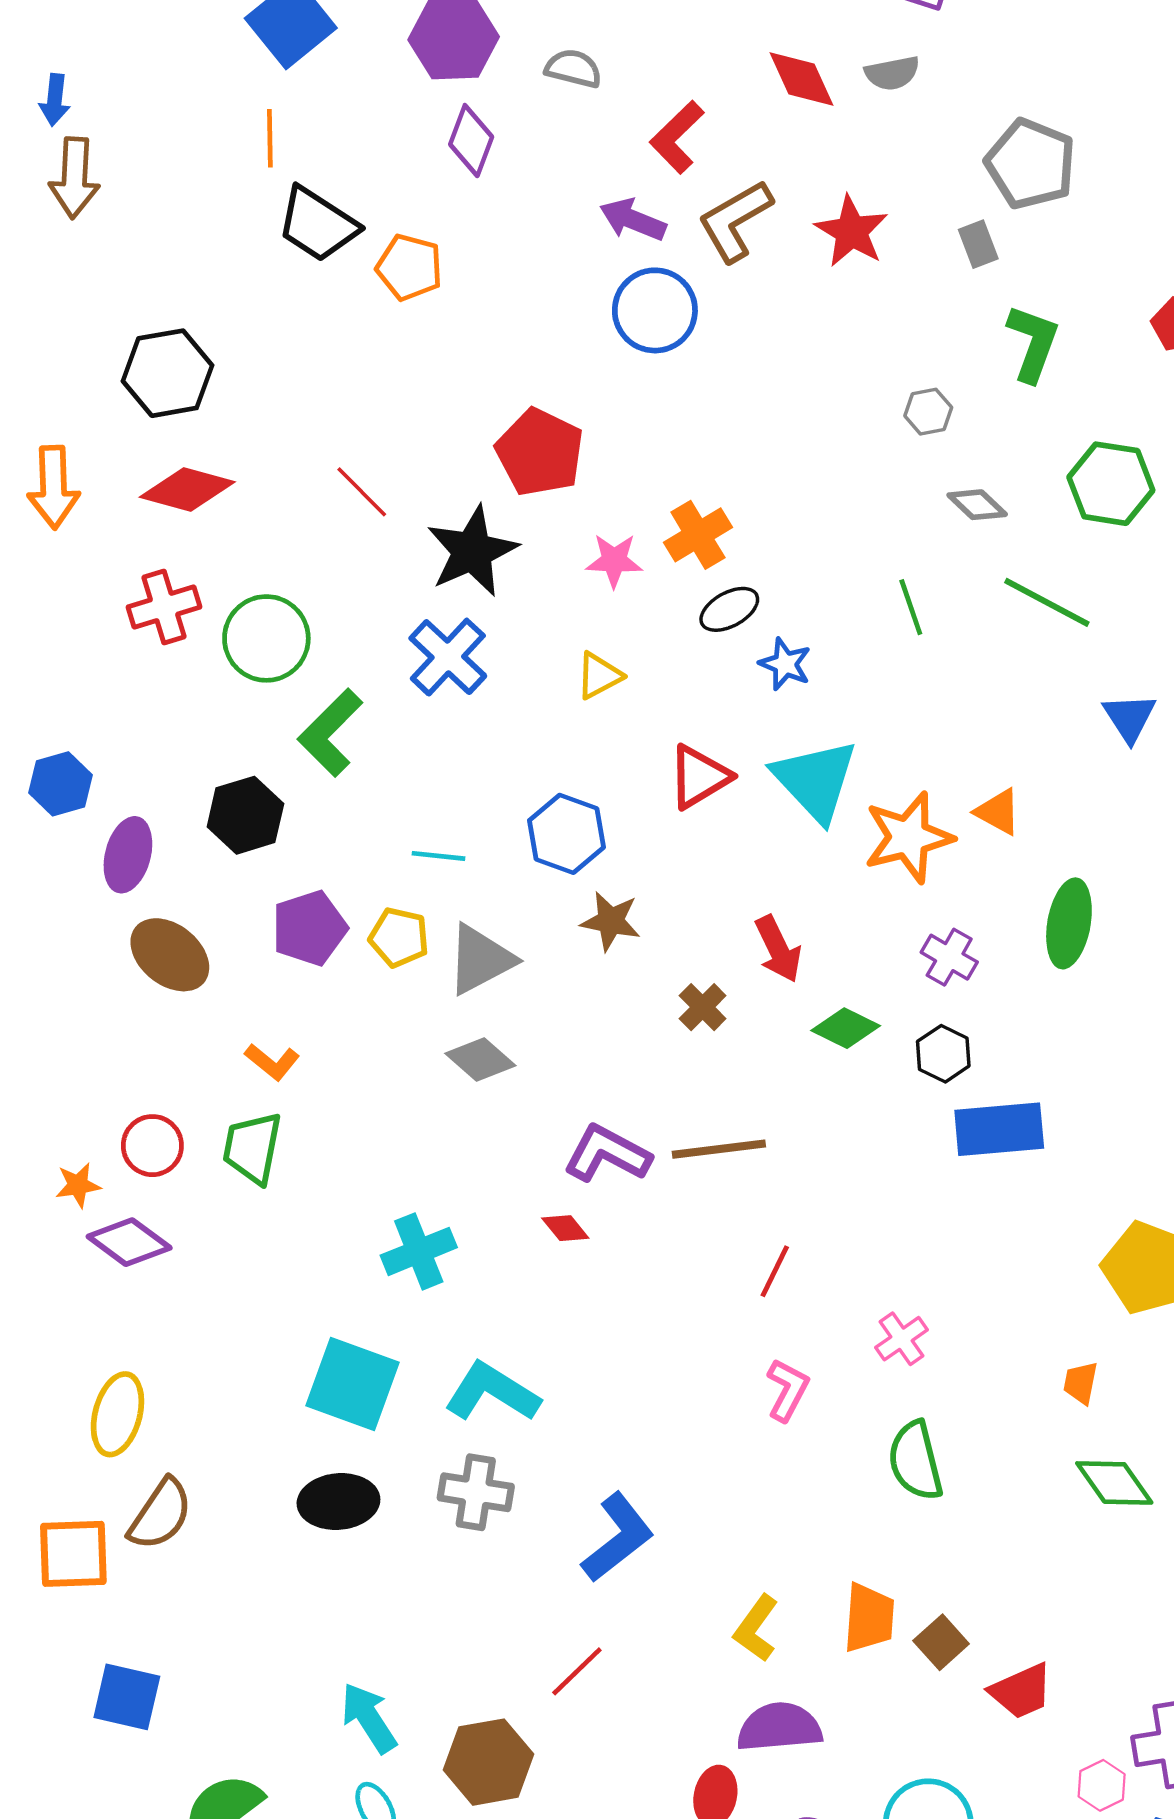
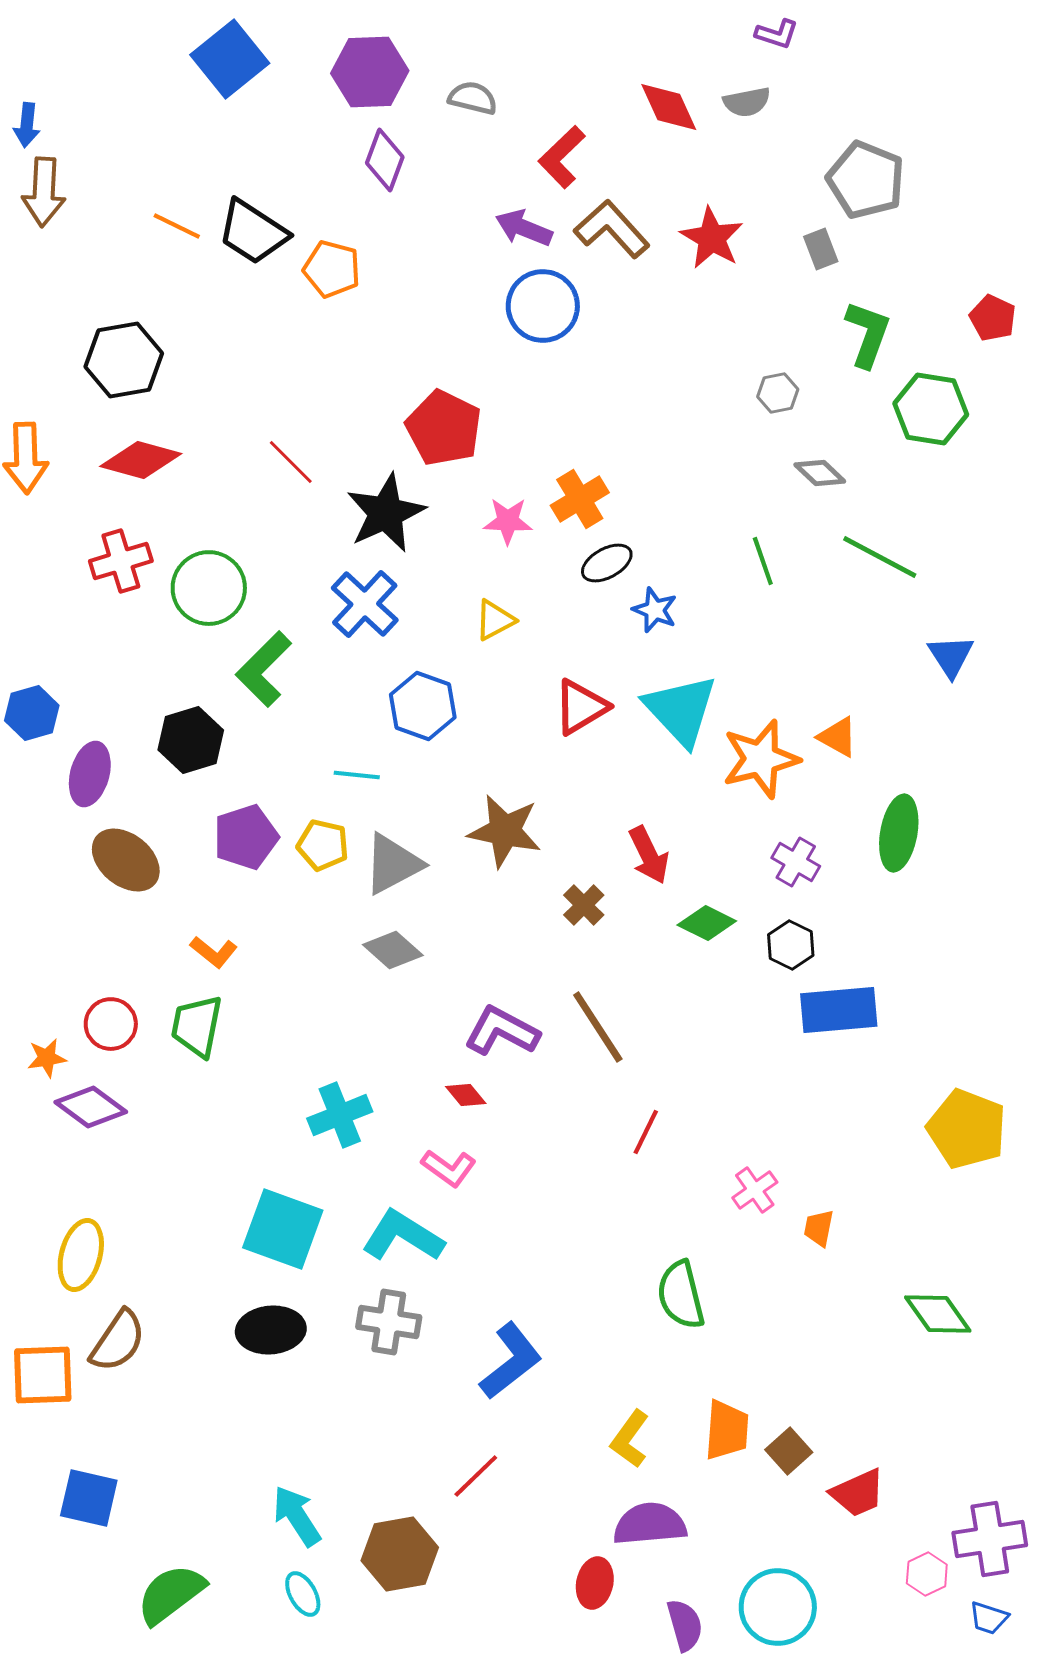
orange line: (270, 138) -> (177, 226), moved, turned -63
brown L-shape: (735, 221) -> (612, 229), turned 78
green hexagon: (1111, 484) -> (931, 409), moved
blue hexagon: (566, 834) -> (423, 706), moved
brown star: (611, 921) -> (505, 831), size x1.4
brown line: (719, 1149) -> (598, 1027), turned 64
orange trapezoid: (1081, 1383) -> (819, 1228), moved
pink L-shape: (787, 1390) -> (449, 1168), moved, turned 98
green semicircle: (915, 1461) -> (681, 1295), moved

